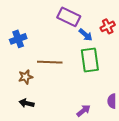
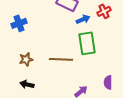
blue arrow: (86, 35) -> (83, 19), turned -64
brown line: (50, 62) -> (61, 59), moved

